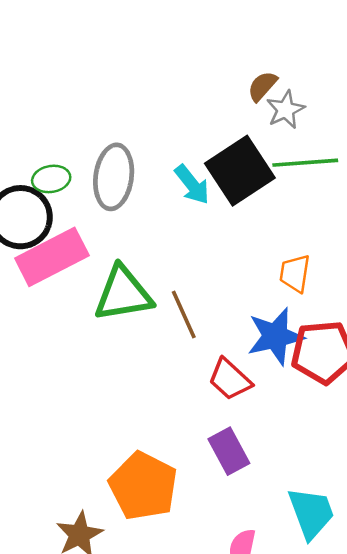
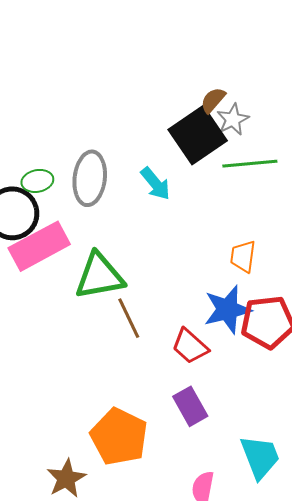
black square: (240, 171) -> (198, 135), moved
brown line: (184, 314) -> (129, 318), moved

